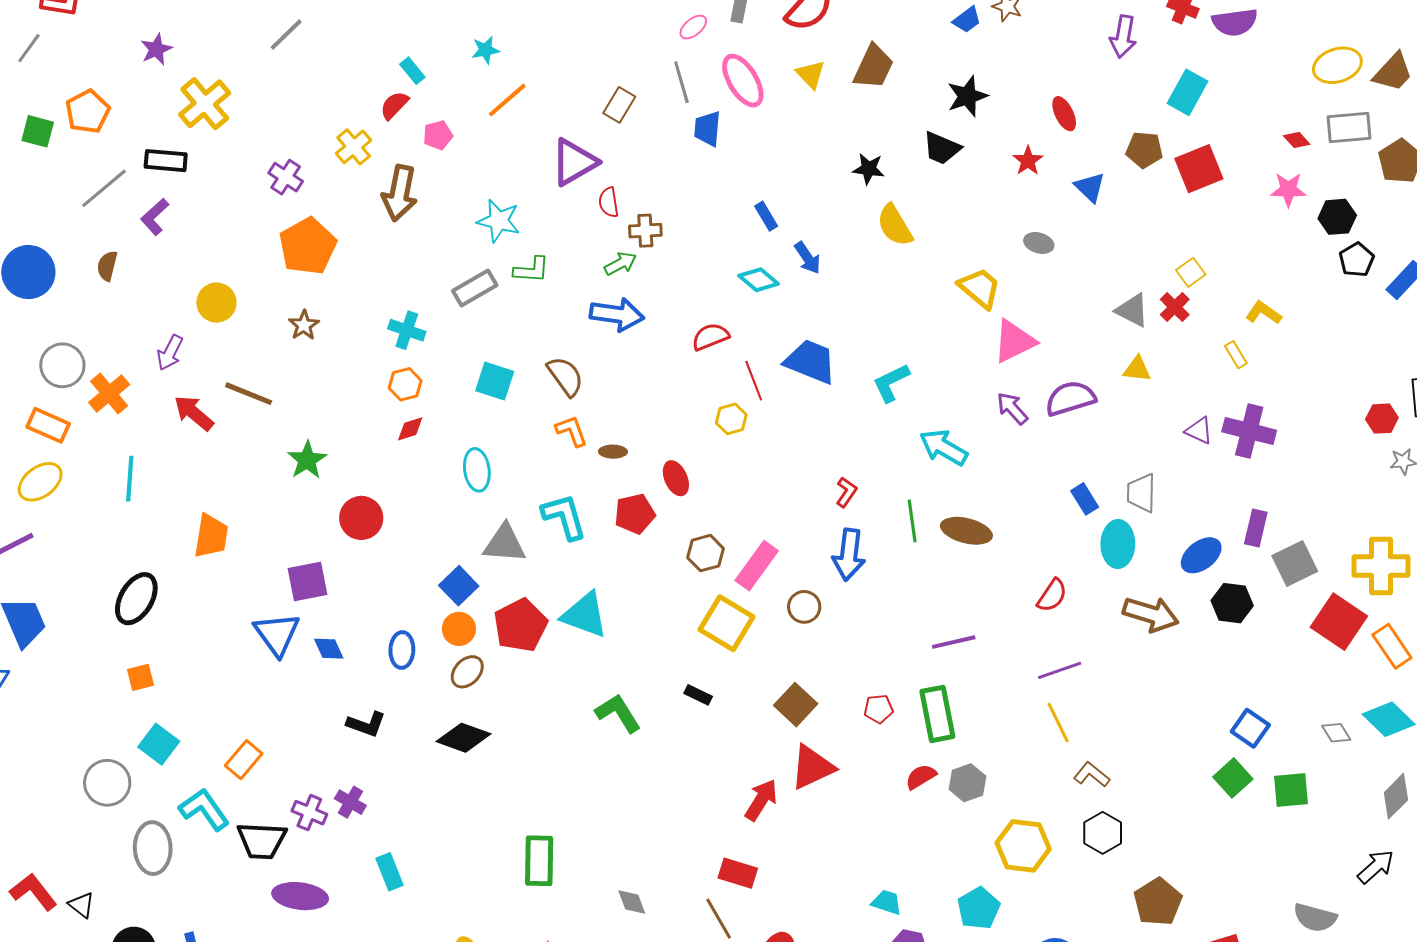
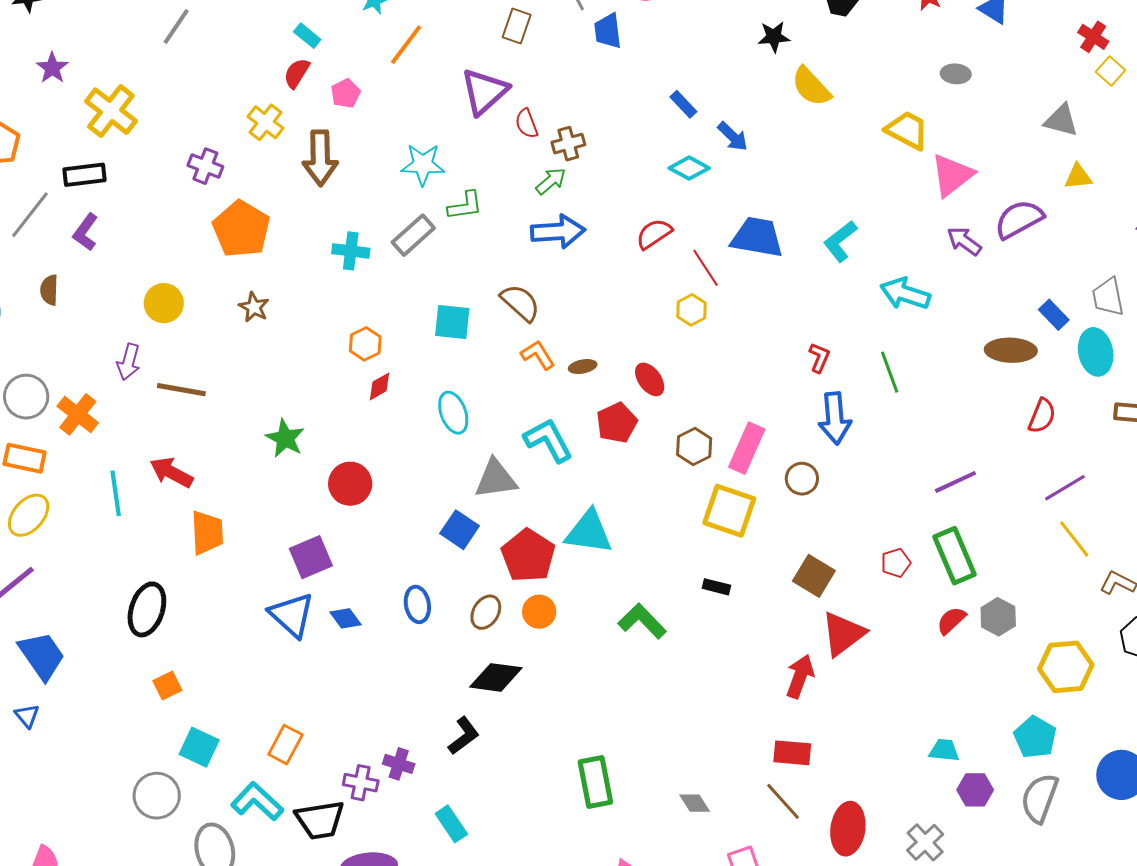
red cross: (1175, 307) -> (1093, 37), moved
cyan cross: (407, 330) -> (351, 251), moved
brown line: (249, 394) -> (181, 390), moved
red arrow: (194, 413) -> (171, 472), moved
brown ellipse: (966, 531) -> (1011, 350), moved
orange circle: (459, 629) -> (539, 612), moved
black L-shape: (366, 724) -> (464, 736), moved, turned -45

